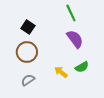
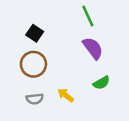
yellow arrow: (61, 72) -> (66, 95), moved
gray semicircle: (28, 80) -> (35, 99), turned -152

